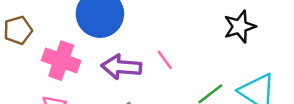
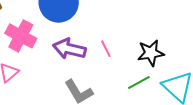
black star: (240, 27) -> (151, 53), moved

